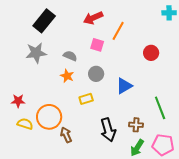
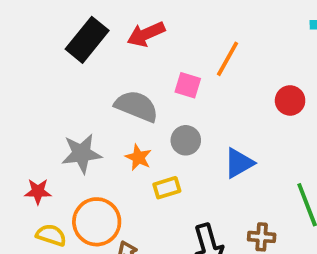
red arrow: (93, 18) -> (146, 34), moved
gray star: (36, 53) -> (82, 154), moved
gray semicircle: (70, 56) -> (136, 106), size x1.6
orange star: (67, 76) -> (138, 157), moved

